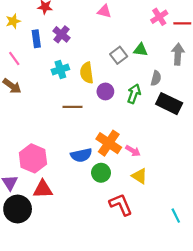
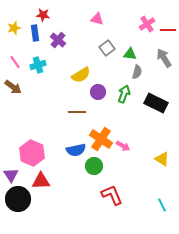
blue rectangle: (36, 39) -> (35, 33), moved
gray arrow: (178, 54) -> (164, 58), turned -36
gray square: (119, 55) -> (107, 48), moved
cyan cross: (60, 70) -> (38, 65), moved
yellow semicircle: (87, 73) -> (81, 75), turned -114
gray semicircle: (156, 78) -> (137, 72), moved
brown line: (72, 107) -> (77, 112), moved
yellow triangle: (139, 176) -> (162, 159), moved

